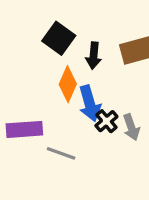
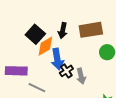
black square: (59, 38) -> (35, 34), moved
orange diamond: (68, 84) -> (45, 46), turned 30

